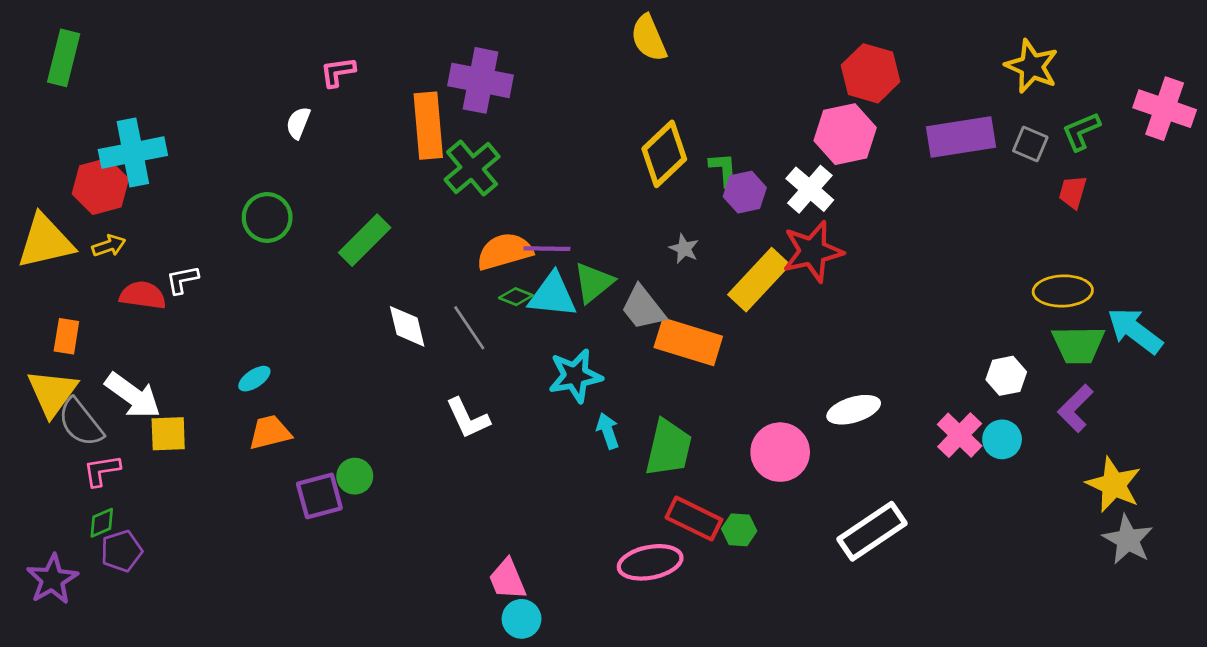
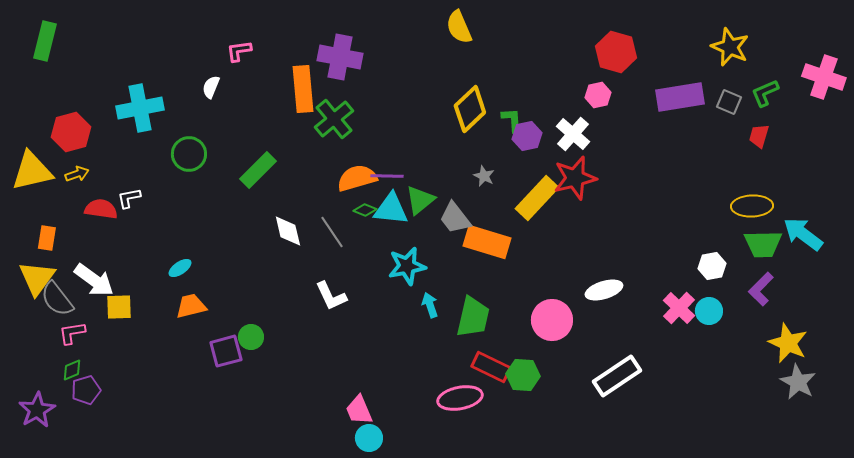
pink hexagon: (845, 134) -> (598, 95), size x0.6
cyan cross: (133, 152) -> (140, 108), moved
green hexagon: (739, 530) -> (523, 375), size x1.4

